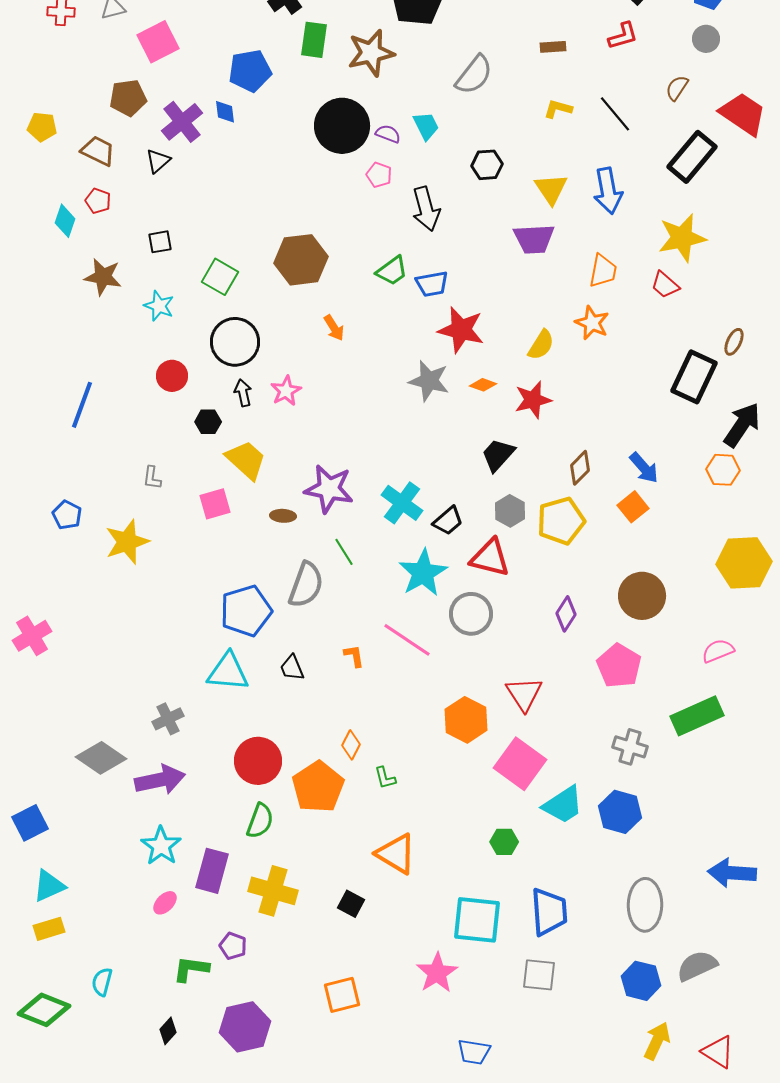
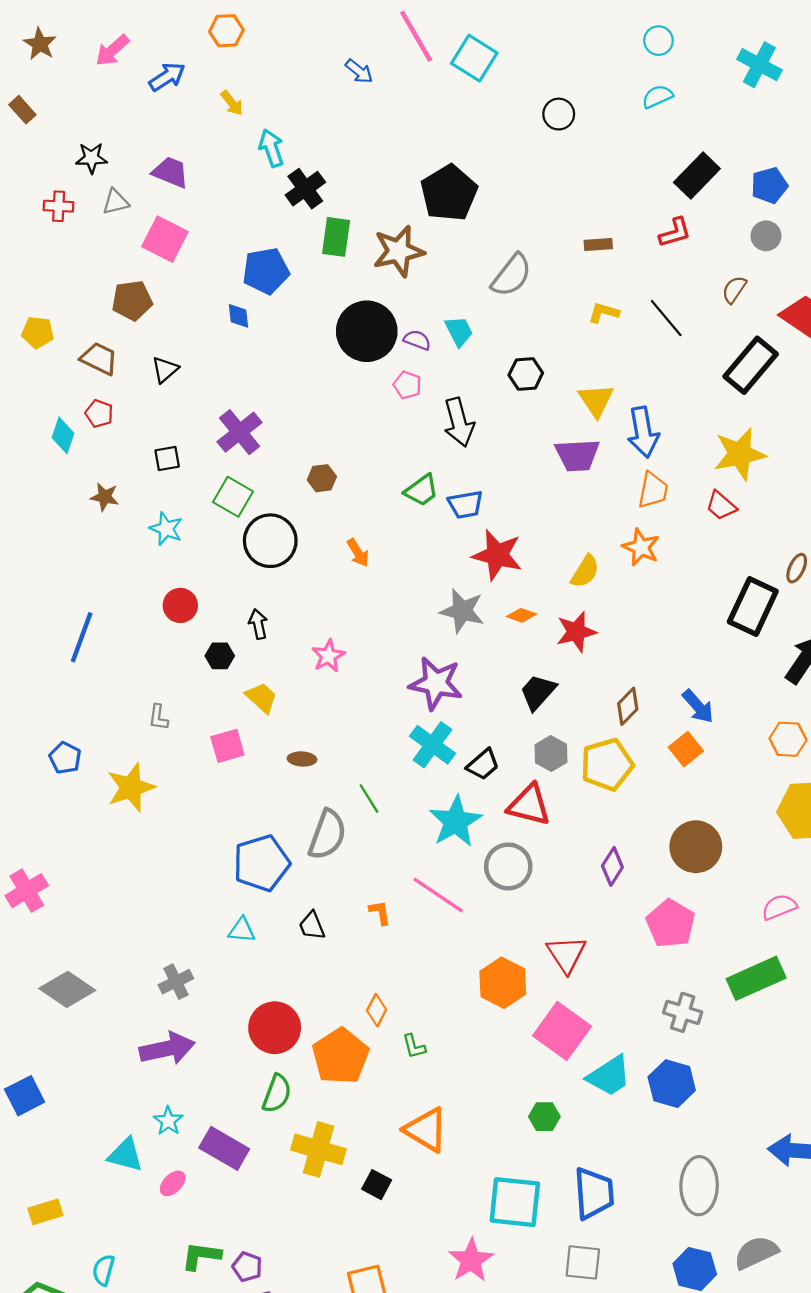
pink square: (158, 42) -> (165, 239), turned -36
purple cross: (182, 122) -> (240, 432), moved
blue arrow: (608, 191) -> (643, 432), moved
brown hexagon: (301, 260) -> (322, 478), size x0.5
brown star: (103, 277) -> (105, 497), size x0.7
black circle: (235, 342) -> (270, 541), moved
pink star: (286, 391) -> (328, 656), moved
yellow trapezoid: (246, 460) -> (261, 698), size x0.7
orange hexagon: (723, 470) -> (788, 739), moved
purple star: (329, 489) -> (436, 683), moved
cyan triangle: (228, 672) -> (242, 930), size x0.6
gray diamond: (101, 758) -> (67, 989), moved
cyan star: (161, 846) -> (168, 1121), size x0.7
purple rectangle: (212, 871) -> (224, 1148), turned -75
cyan triangle: (49, 886) -> (125, 1155), moved, turned 39
yellow cross: (273, 891) -> (318, 1149), moved
purple pentagon: (233, 946) -> (247, 1267), moved

